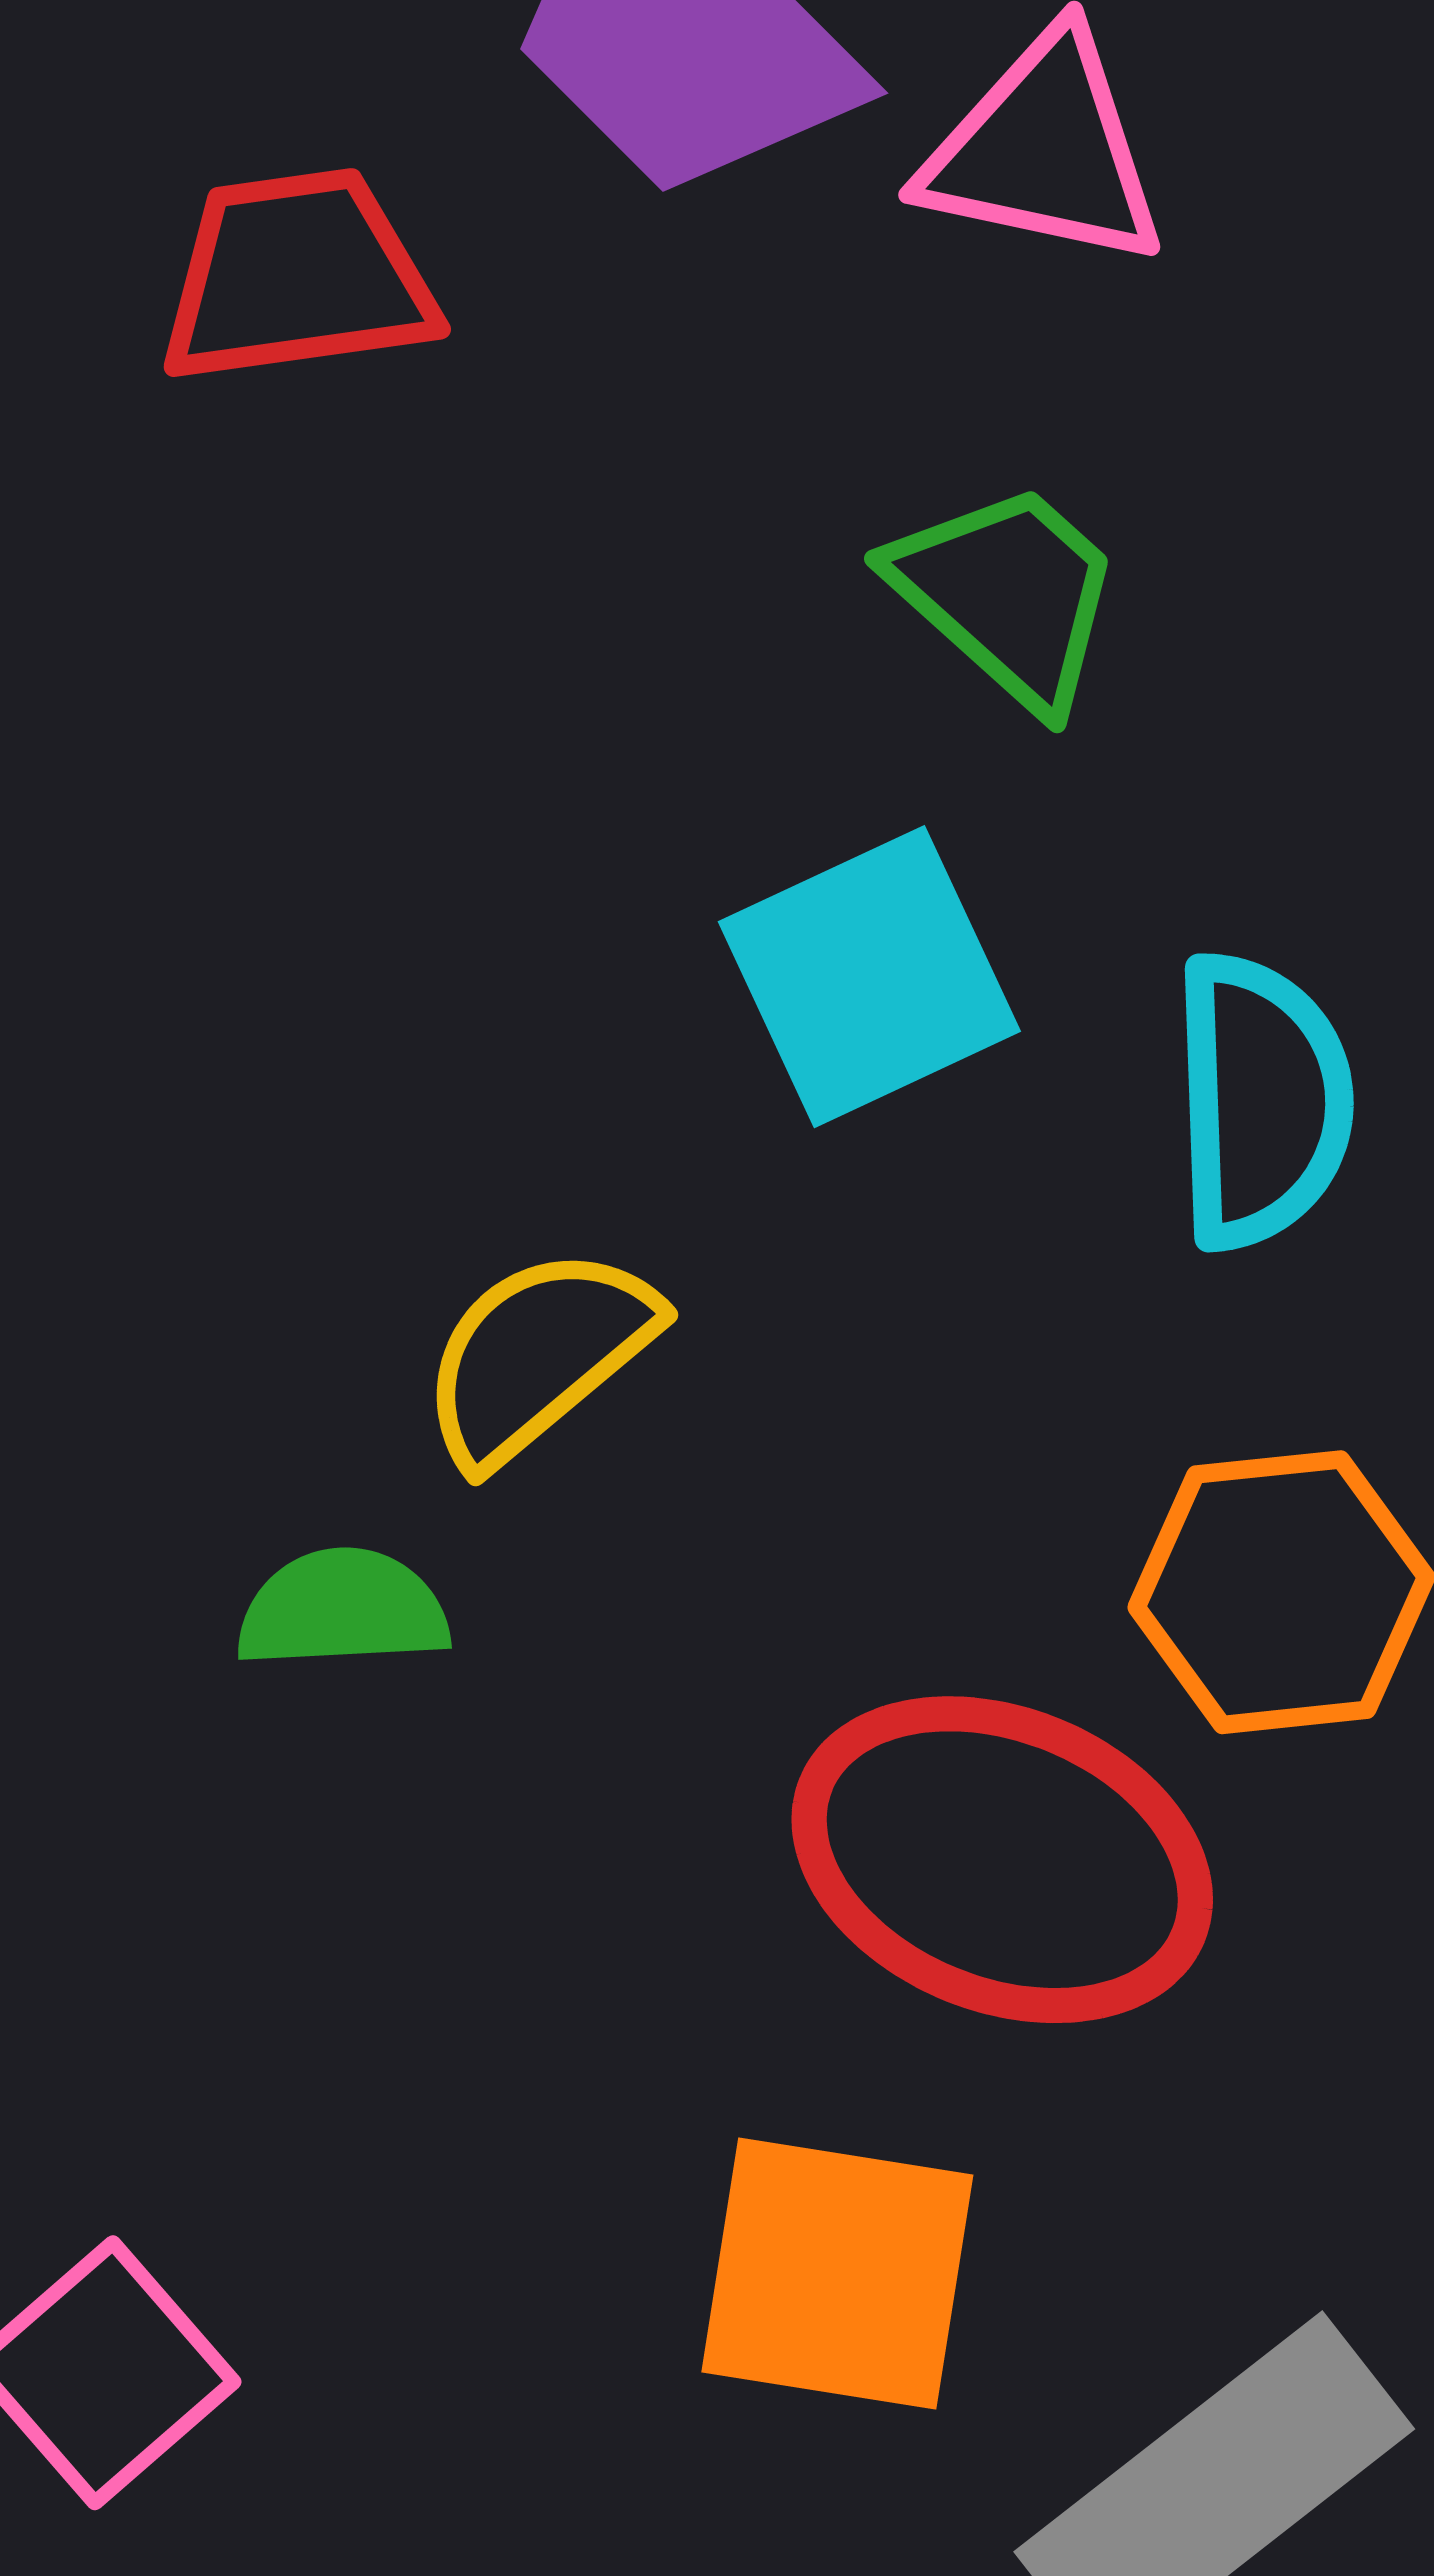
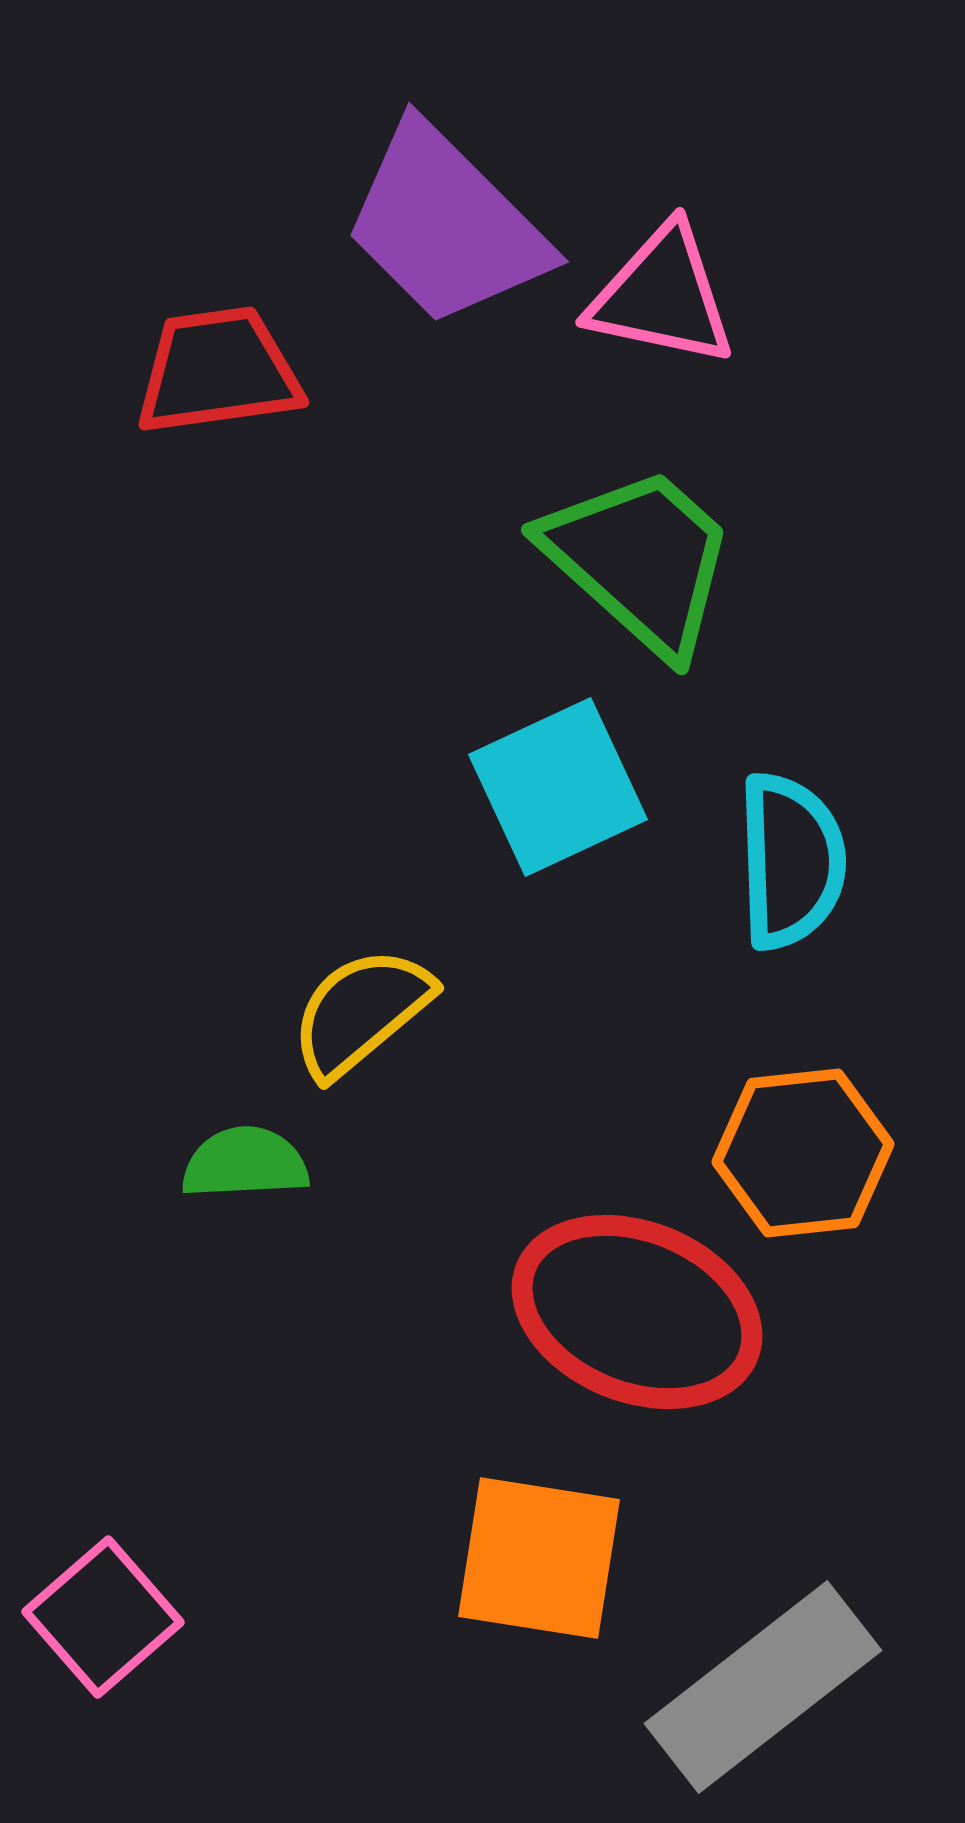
green trapezoid: (1007, 595) -> (640, 560), size x1.4

